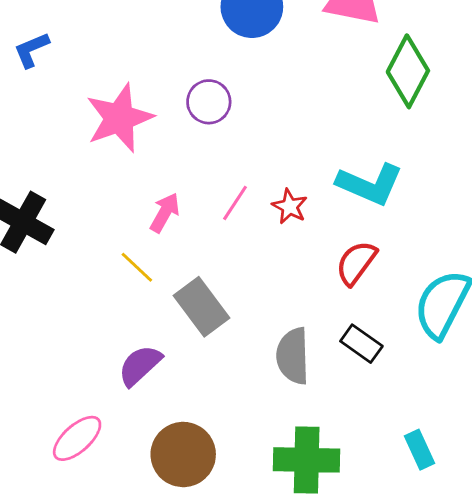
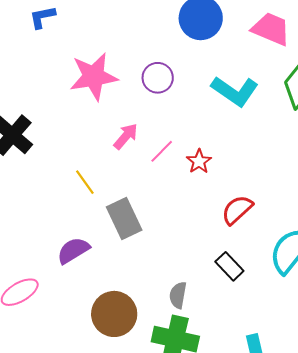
cyan L-shape: (370, 184) -> (235, 91), moved
pink arrow: (165, 213) -> (126, 136), moved
gray semicircle: (293, 356) -> (178, 295), moved, size x0.7
brown circle: (183, 454) -> (114, 314), moved

